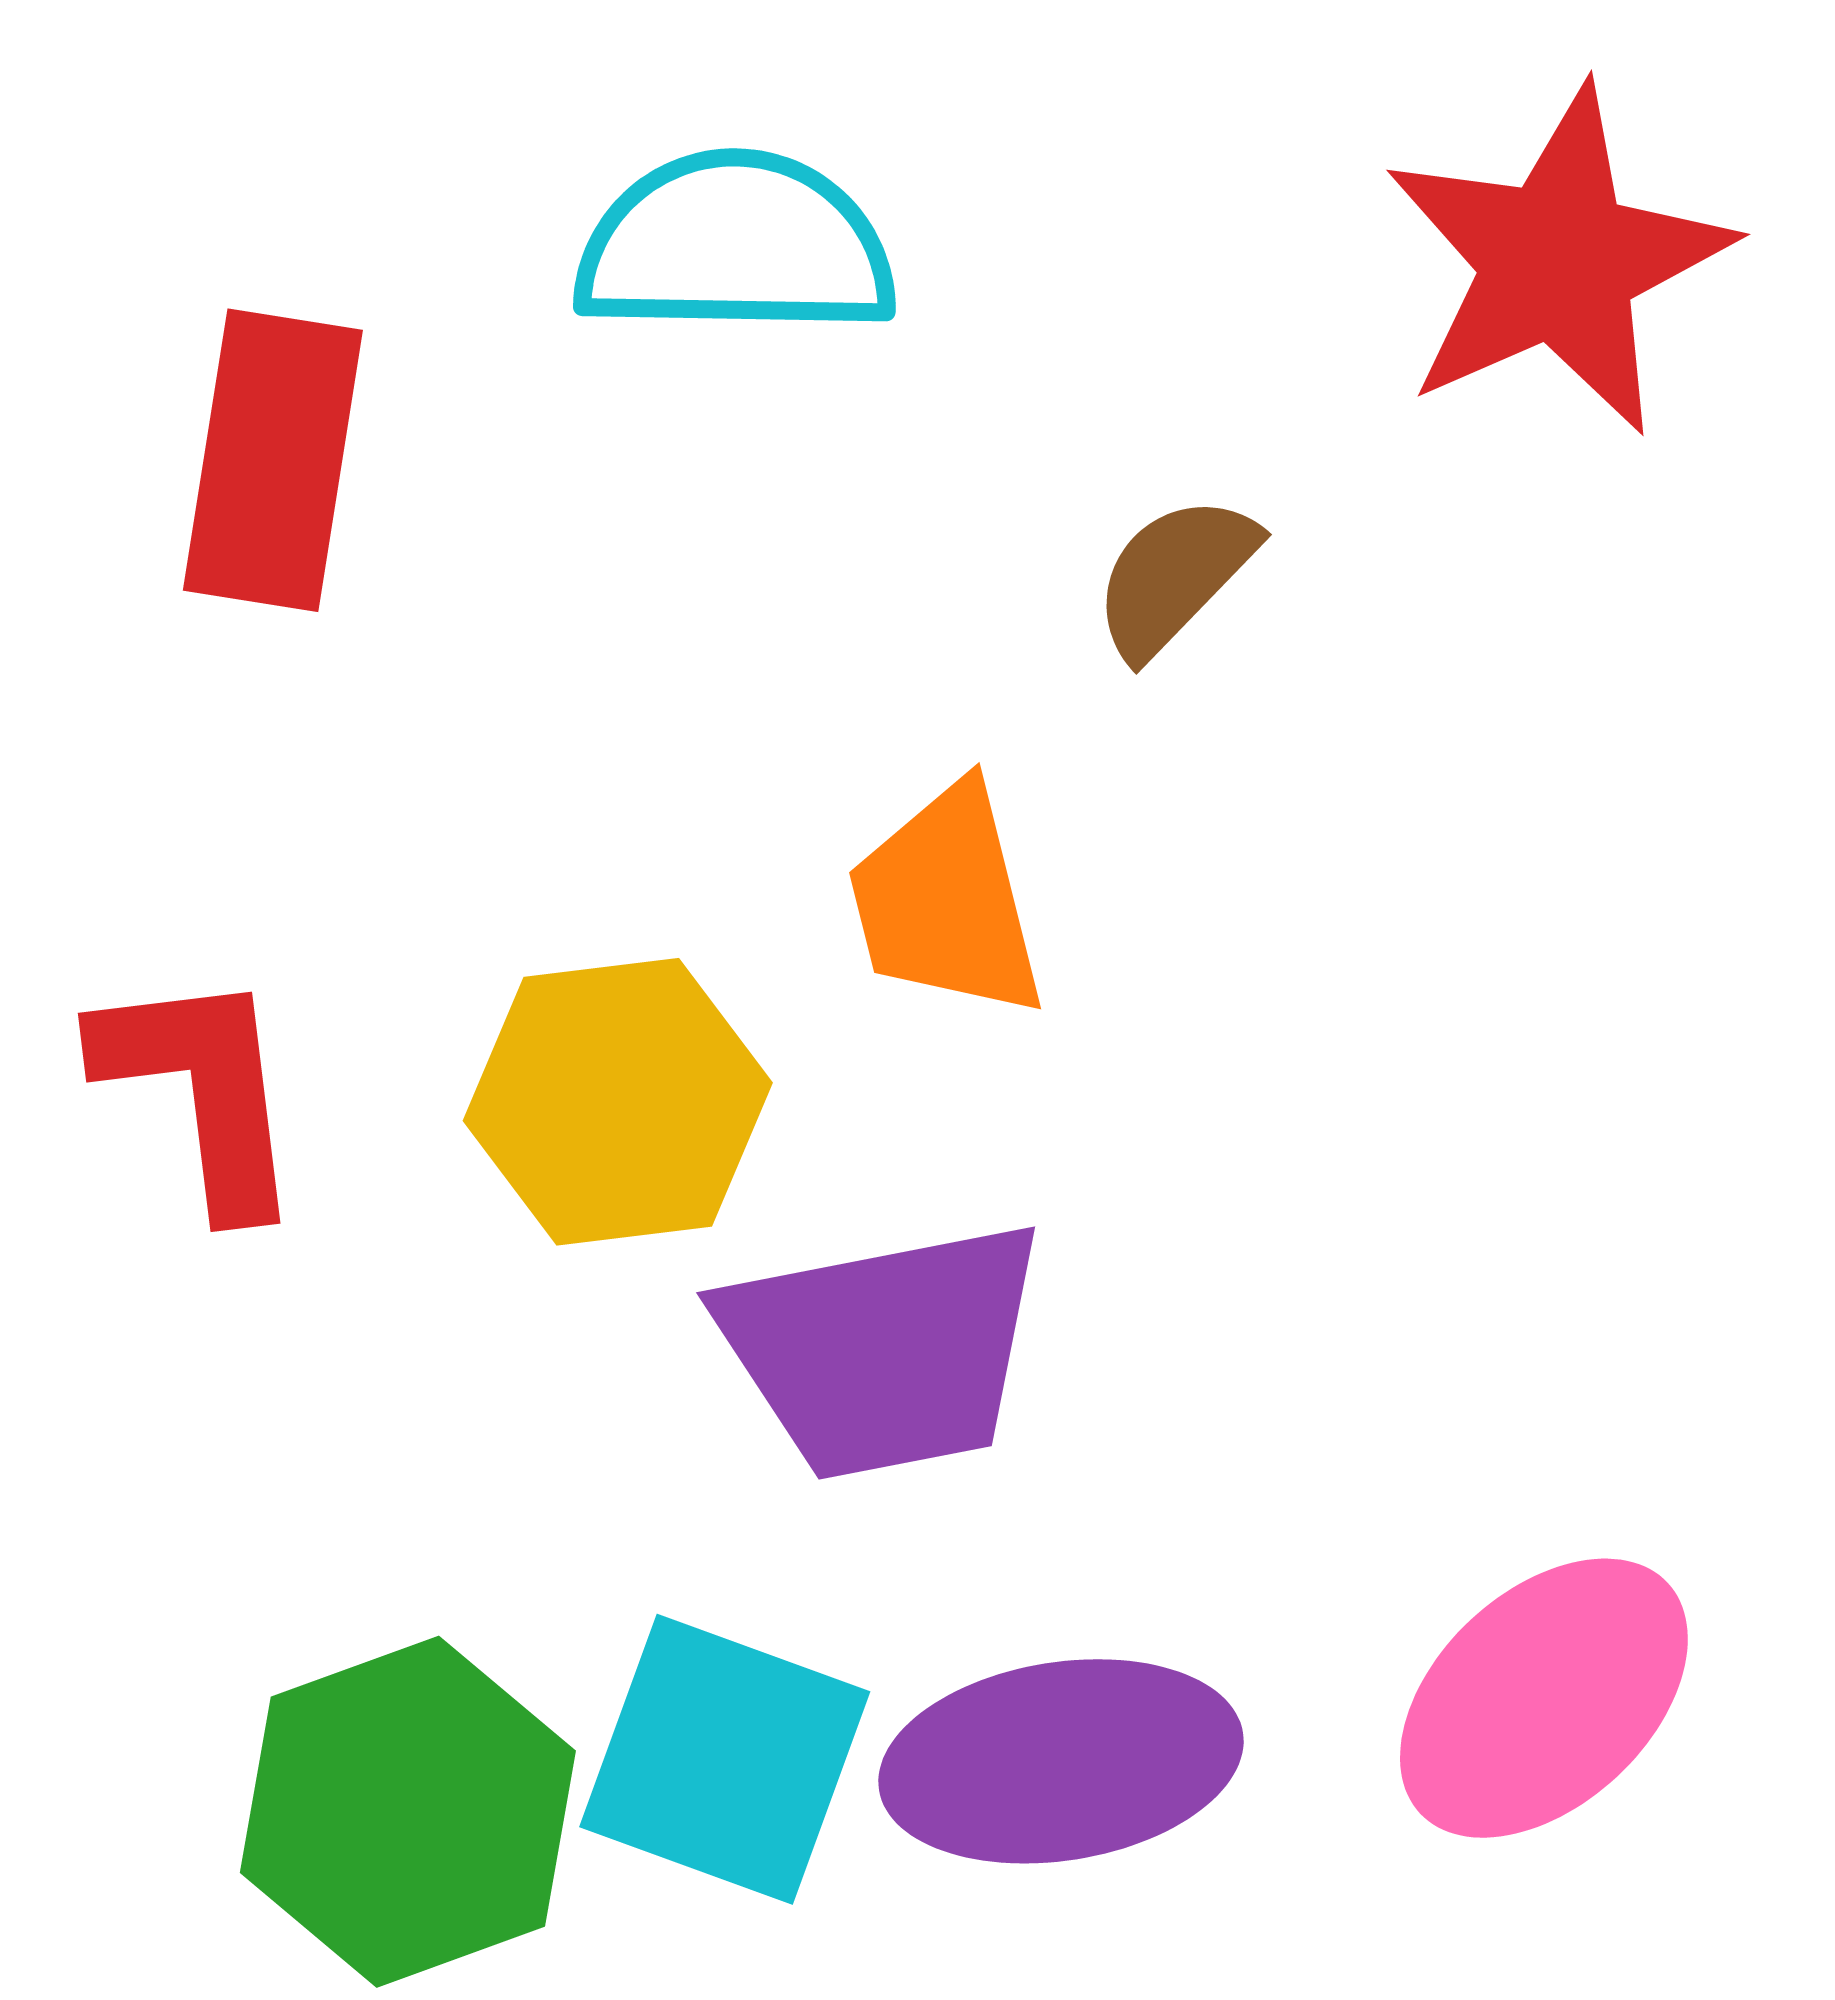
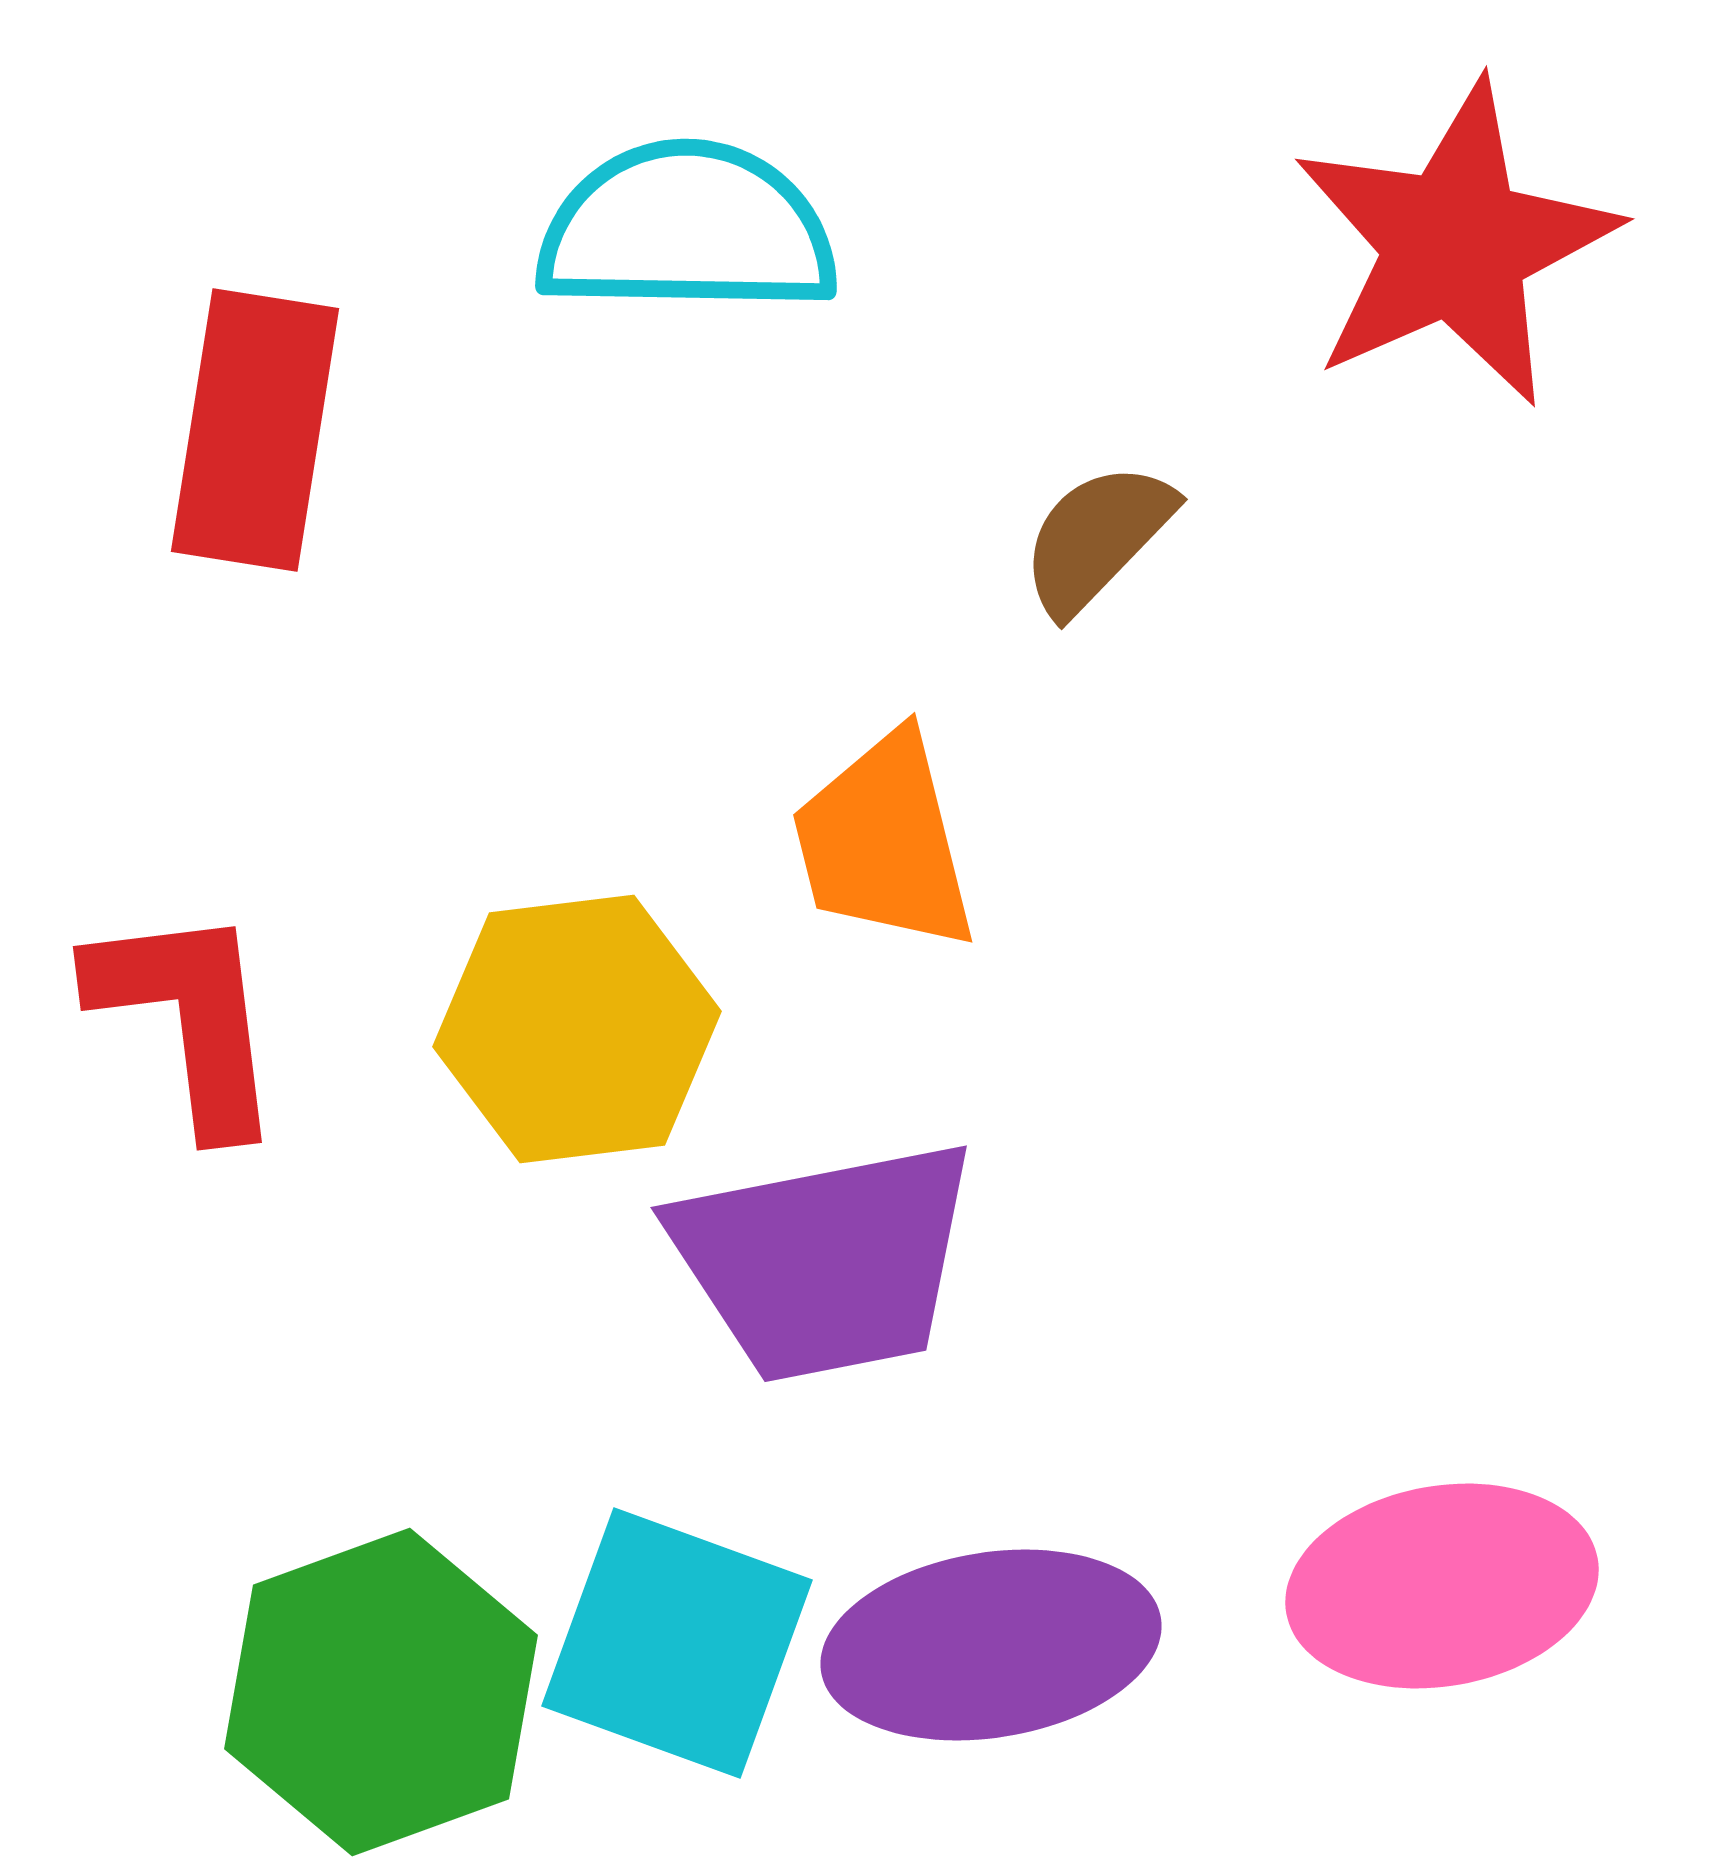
pink ellipse: (1544, 1698) -> (1442, 1586), turned 33

